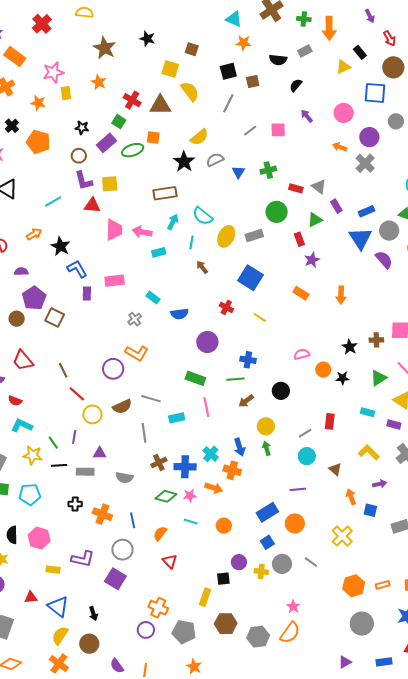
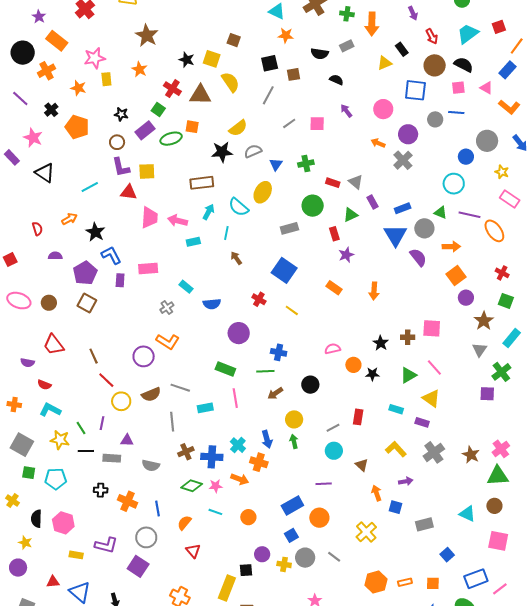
black star: (147, 39) -> (187, 60), moved
black semicircle: (296, 85) -> (336, 80), turned 72
black star: (184, 162) -> (222, 152), turned 30
yellow ellipse: (226, 236) -> (263, 192), moved
purple pentagon: (34, 298) -> (85, 273), moved
yellow rectangle: (205, 597) -> (227, 588), size x1.4

